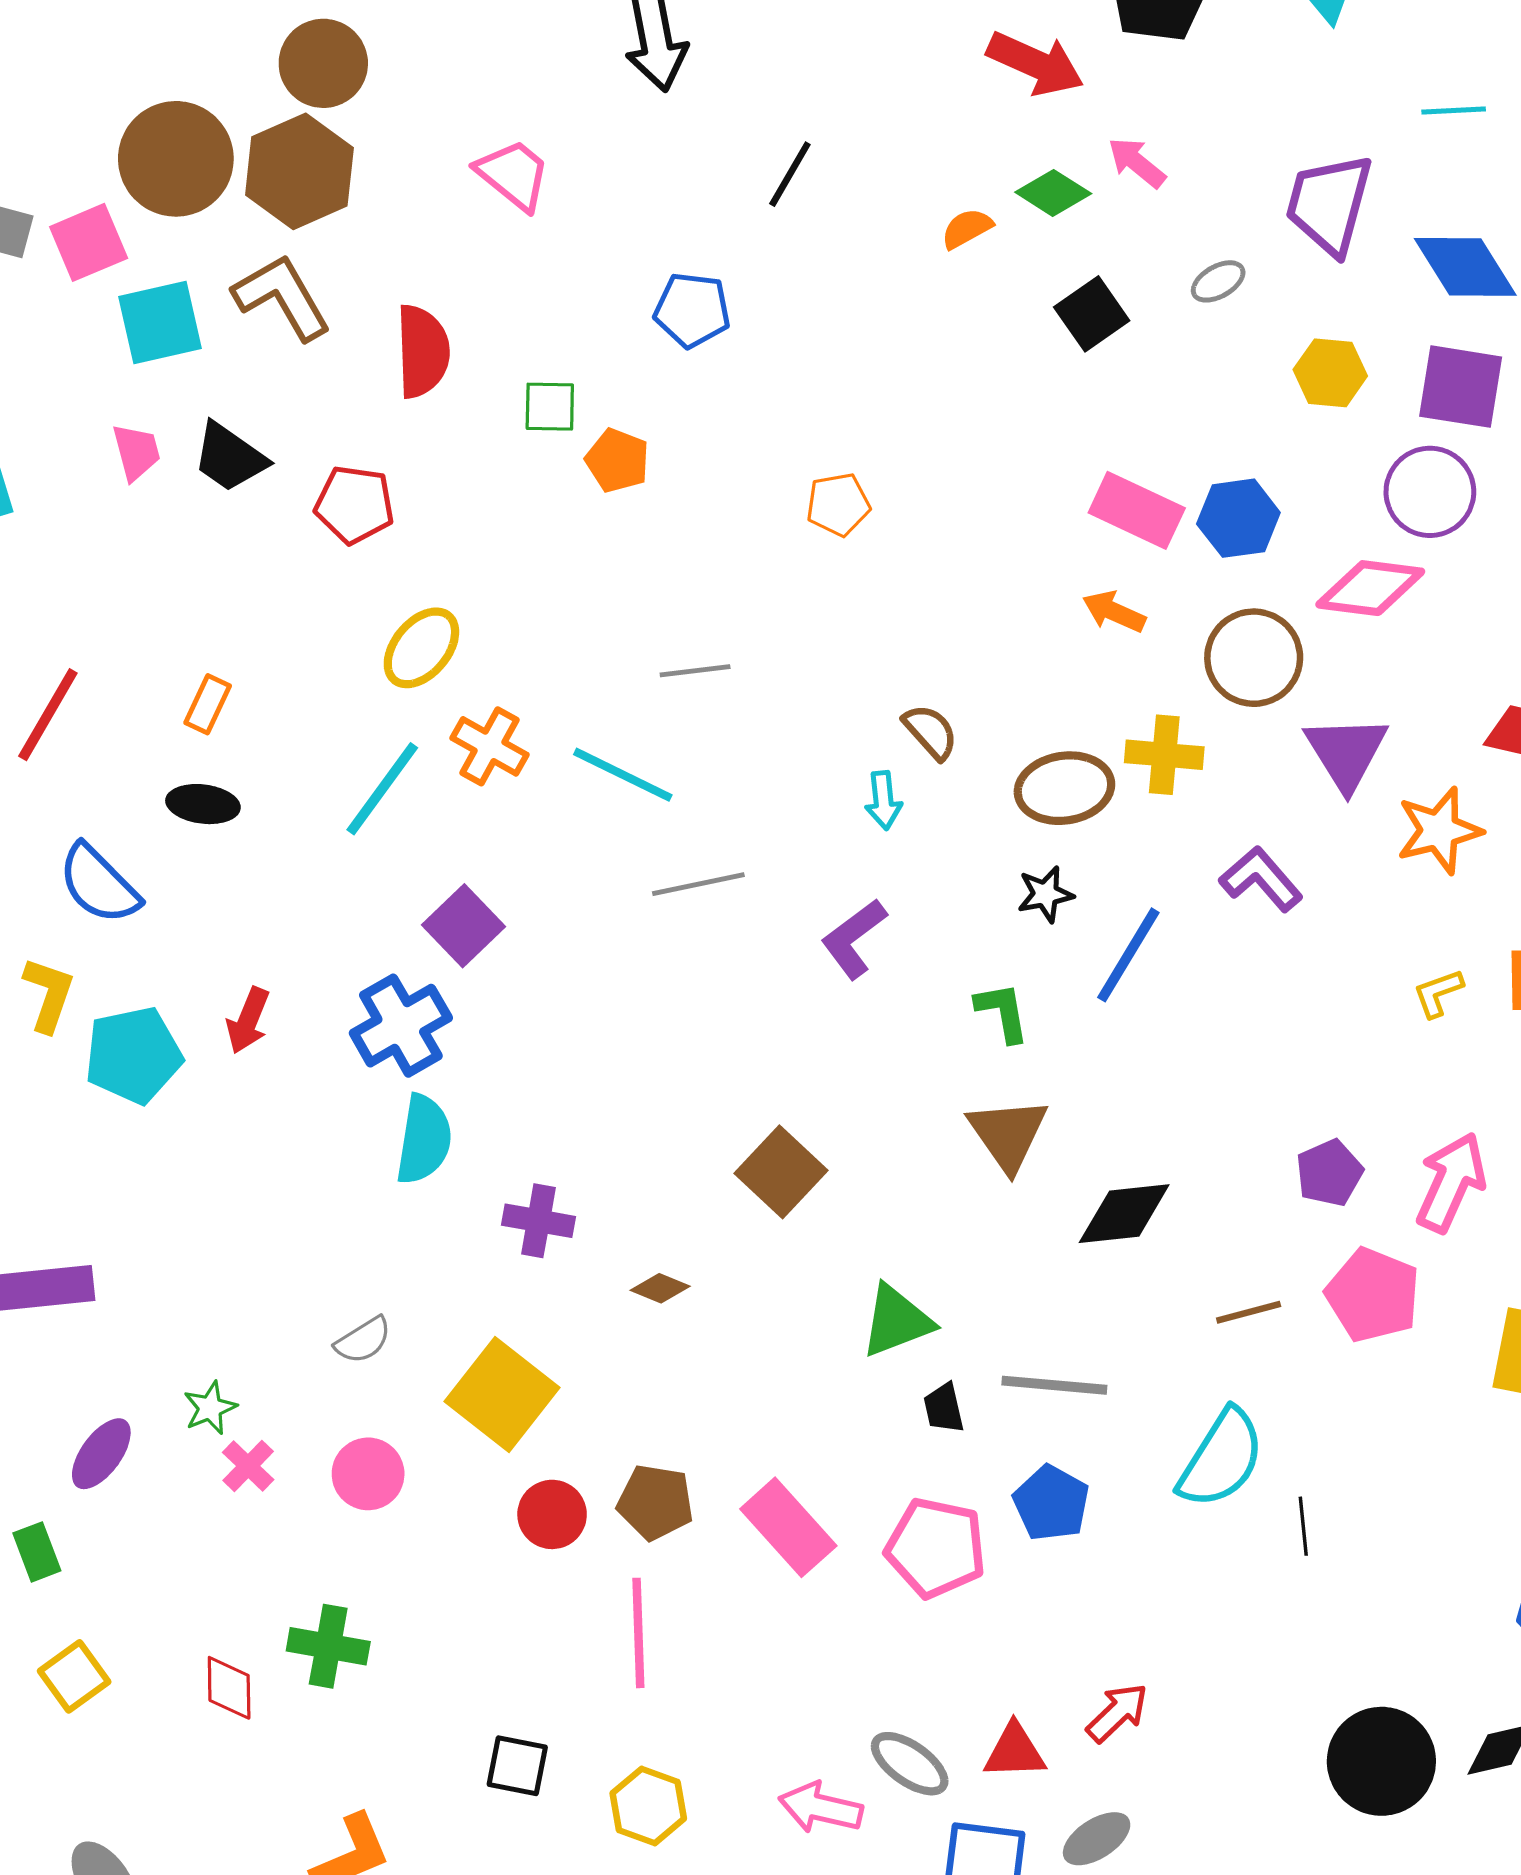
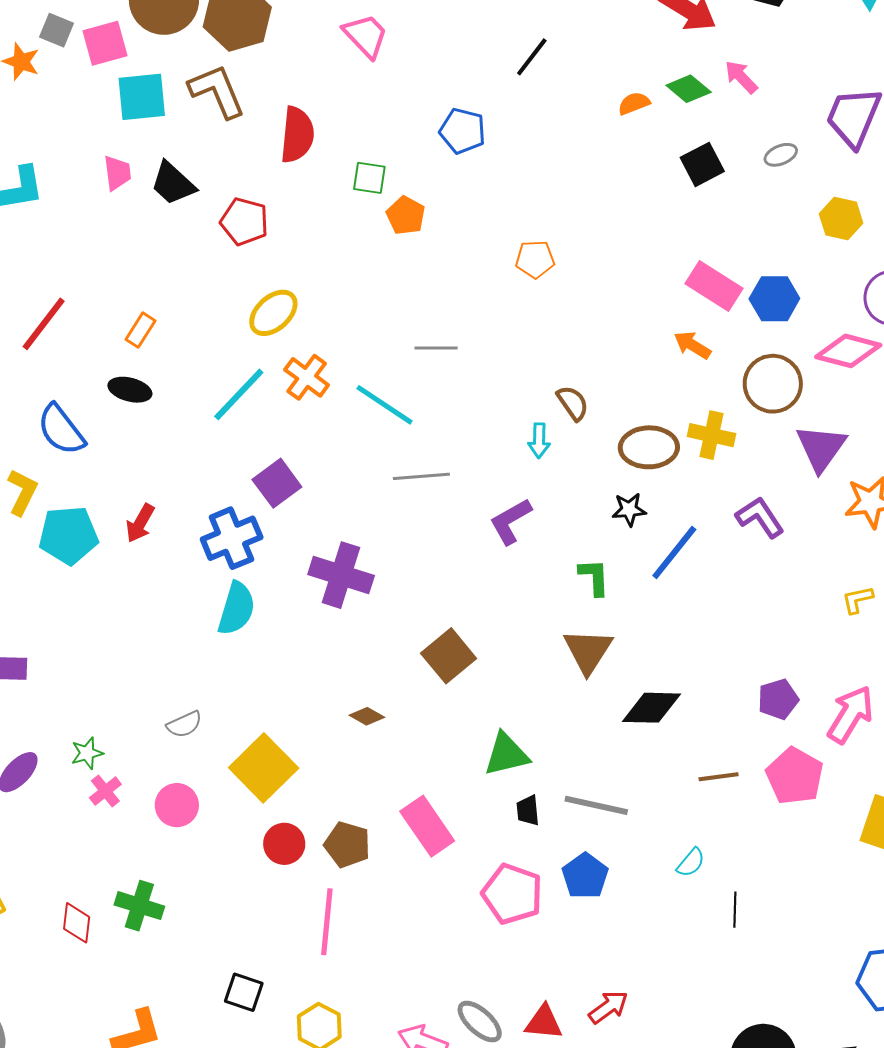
purple cross: (538, 1221) -> (341, 575), moved, size x1.5
cyan semicircle: (1221, 1459) -> (691, 863), size x0.5
pink rectangle: (788, 1527) -> (427, 826), moved

